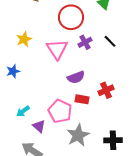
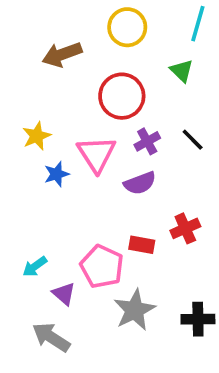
blue star: (13, 71) -> (57, 174), moved
purple semicircle: (76, 77) -> (140, 183), moved

